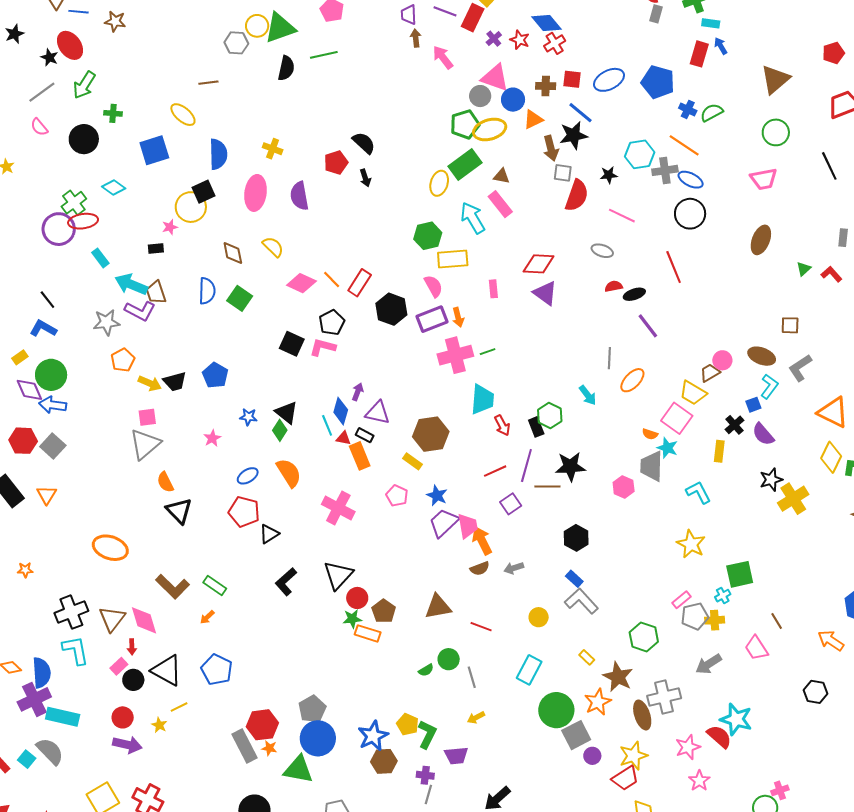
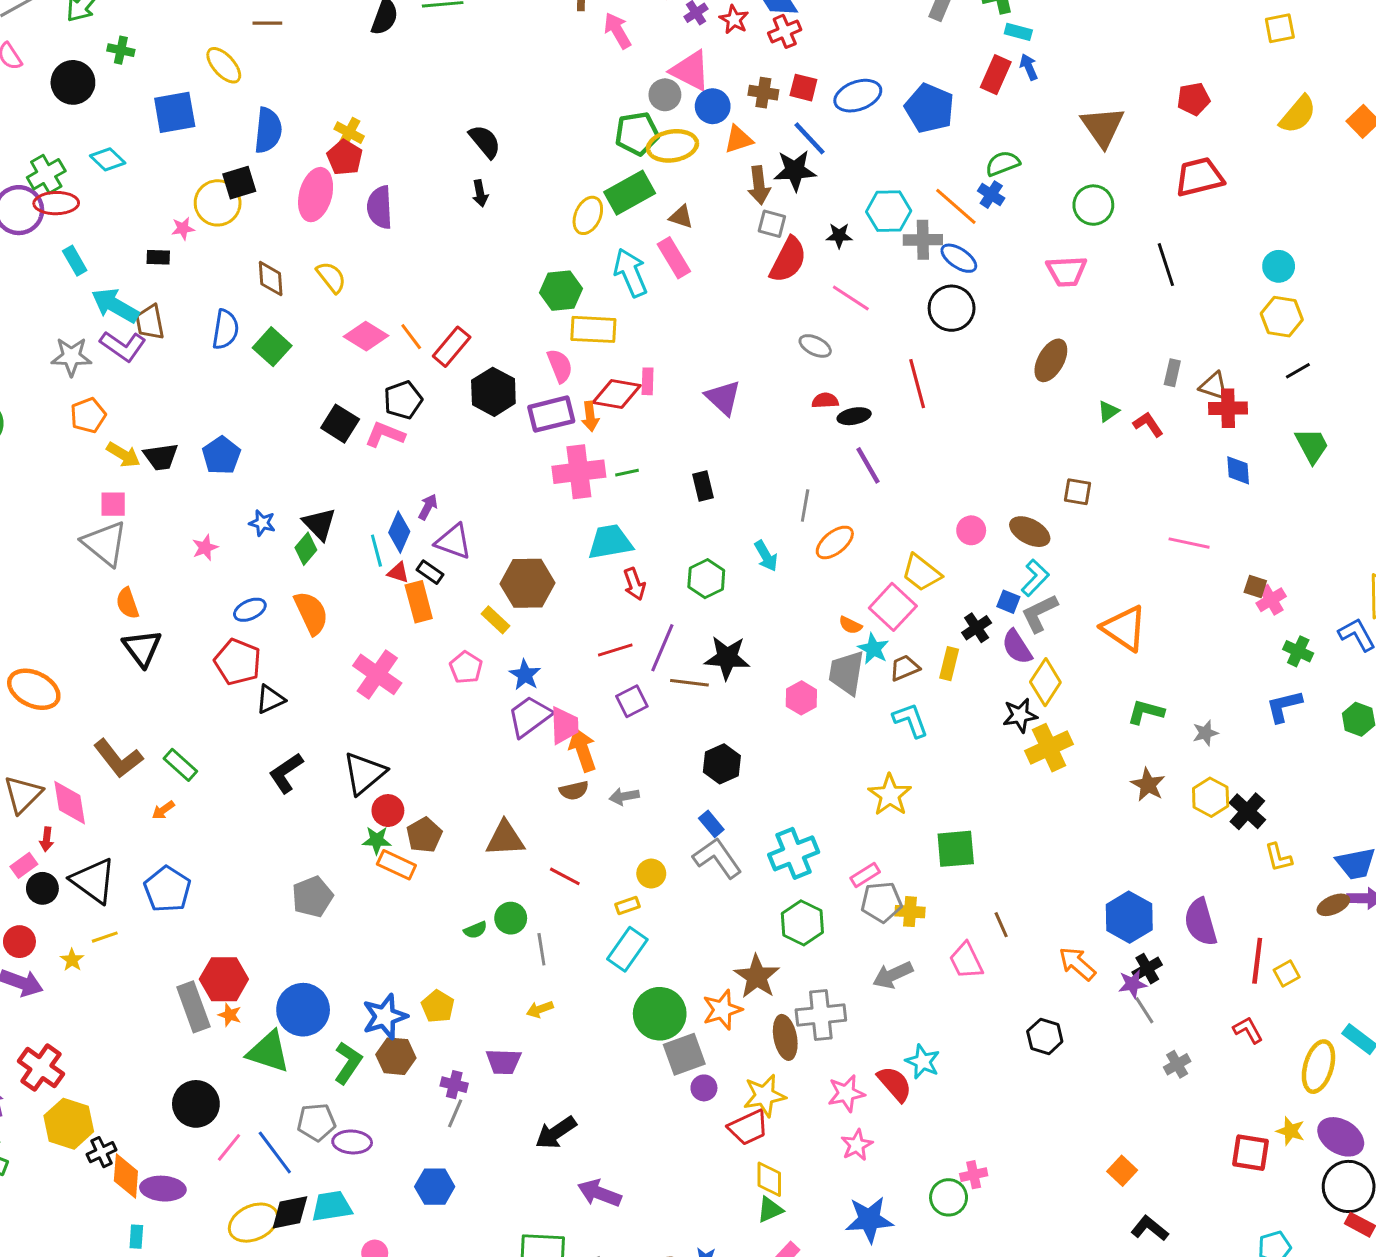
brown triangle: (775, 79) -> (1103, 127), turned -32
blue cross: (688, 109) -> (991, 195), moved
red pentagon: (336, 163) -> (345, 157), moved, turned -30
red diamond: (539, 264) -> (617, 394), moved
gray L-shape: (800, 368) -> (1039, 613), moved
brown trapezoid: (710, 373) -> (905, 668), moved
cyan trapezoid: (482, 399) -> (610, 542), turned -112
blue square: (753, 405) -> (1008, 602), turned 35
black rectangle: (536, 427) -> (703, 486), moved
gray triangle: (145, 444) -> (105, 543), turned -48
yellow diamond: (831, 457) -> (1045, 682), moved
cyan cross: (723, 596) -> (794, 853), moved, size x2.0
yellow rectangle: (587, 657) -> (628, 906), moved, turned -70
gray pentagon: (312, 709) -> (312, 897), moved
cyan star: (736, 719) -> (923, 1062), size x0.7
green L-shape: (427, 734) -> (348, 1063), moved

